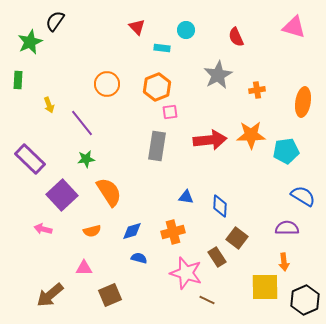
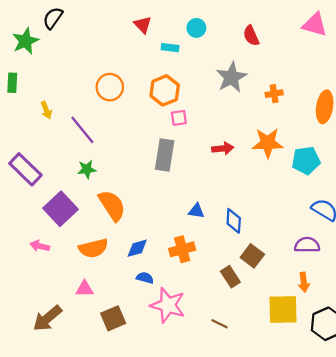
red arrow: (210, 140) -> (223, 148), size x0.6
orange semicircle: (92, 231) -> (93, 248), size x1.5
pink star: (186, 273) -> (168, 305), moved

